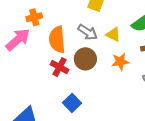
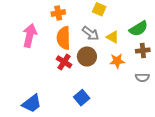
orange cross: (34, 17) -> (58, 13), moved
pink arrow: (18, 40) -> (30, 35), turned -40
blue square: (72, 103) -> (82, 98), moved

